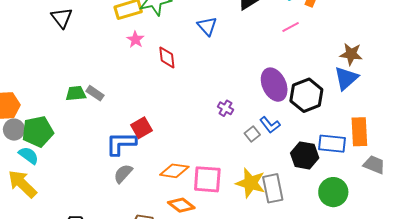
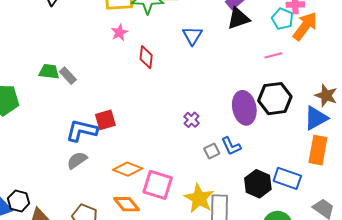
black hexagon: (306, 95) -> (275, 99), moved
orange rectangle: (359, 132) -> (318, 150), moved

